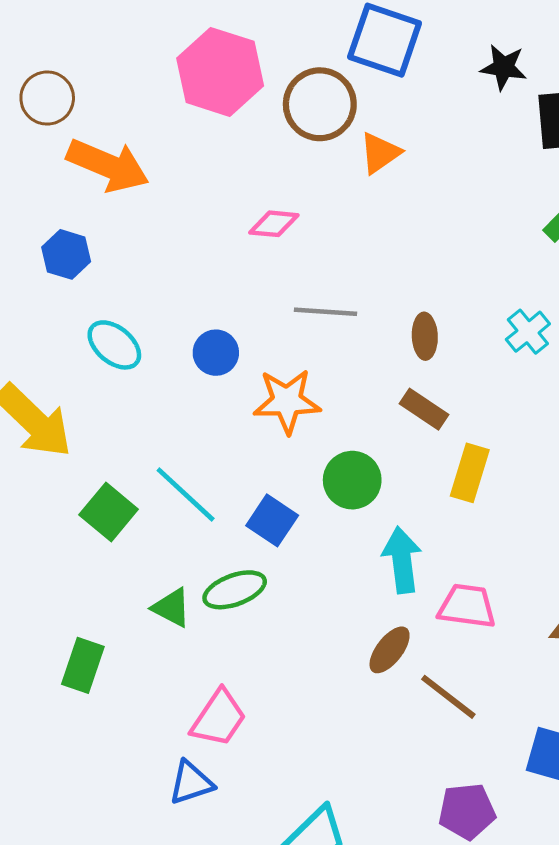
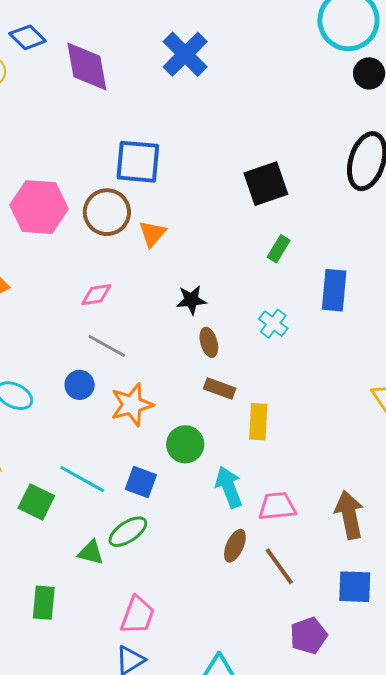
black star: (504, 67) -> (191, 300), moved
gray line: (326, 312) -> (107, 346), moved, turned 39
brown line: (448, 697) -> (279, 566), turned 30

